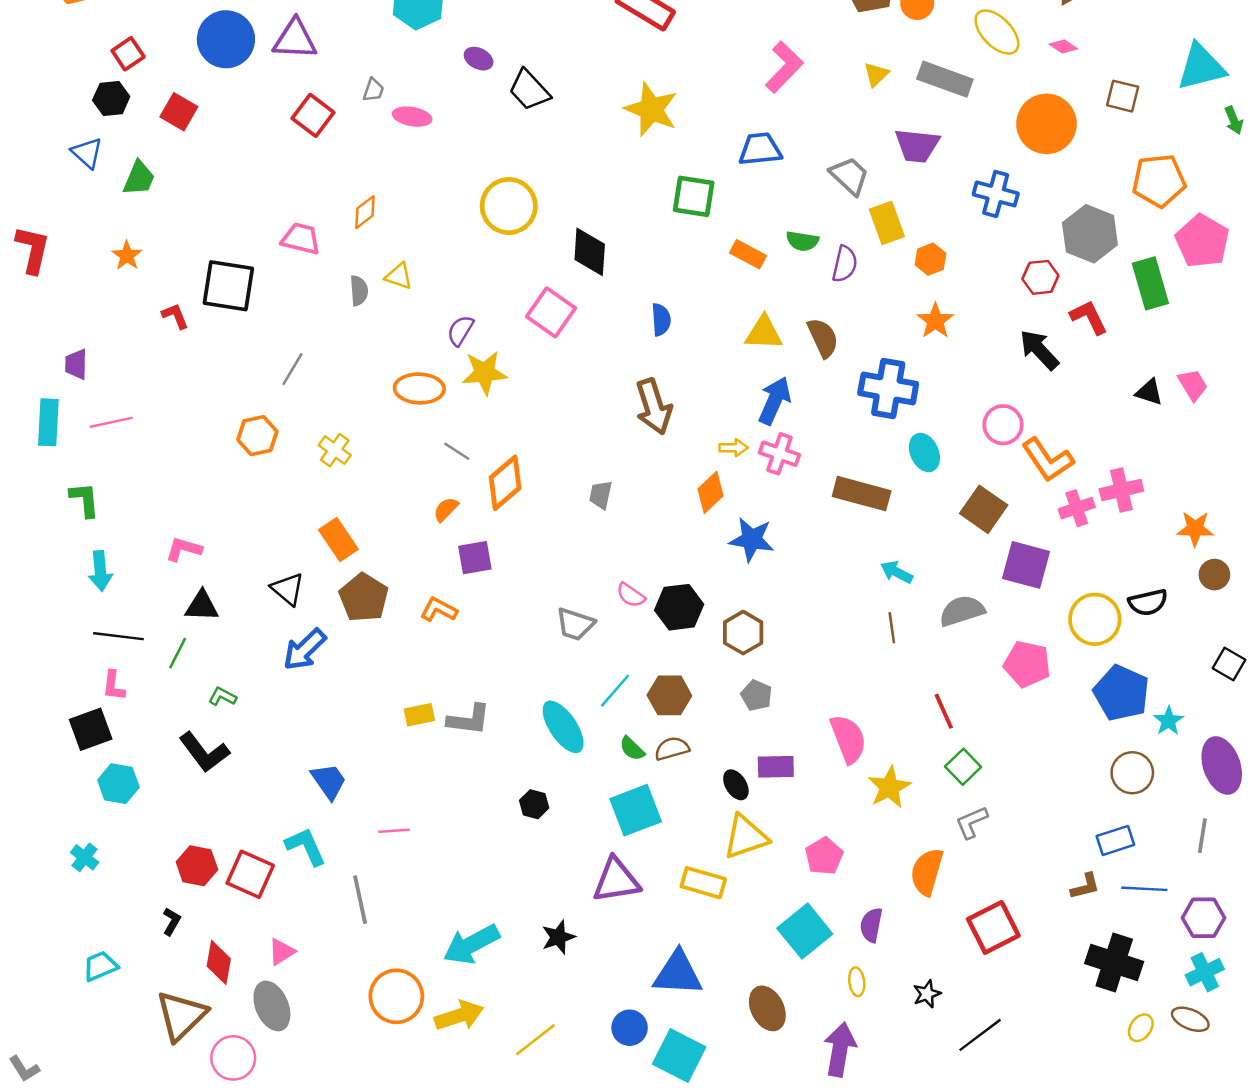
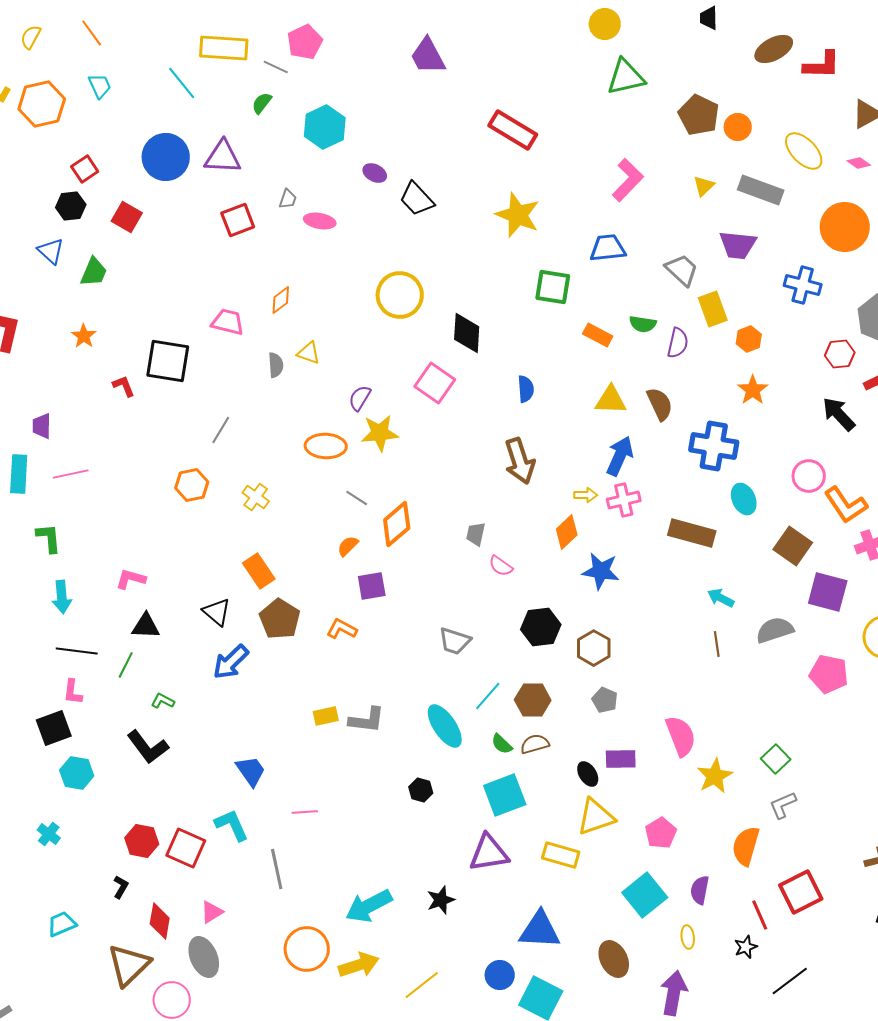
red square: (313, 115) -> (238, 220), turned 32
pink cross: (779, 454) -> (624, 500), turned -32
pink semicircle: (631, 595) -> (501, 566), moved
red line: (944, 711) -> (760, 915), moved

